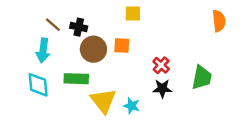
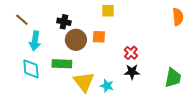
brown line: (53, 25) -> (22, 20), moved
green trapezoid: (202, 77) -> (173, 78), moved

